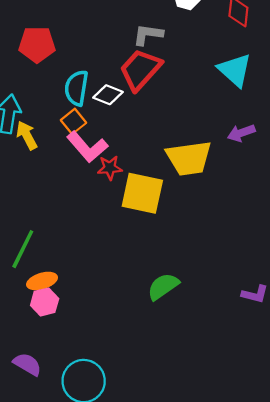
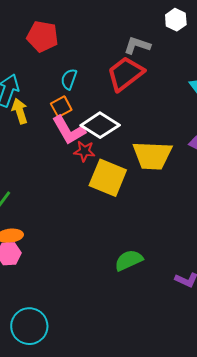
cyan semicircle: (76, 88) -> (69, 79), size x0.7
white diamond: (108, 95) -> (100, 125), moved, size x1.5
green semicircle: (163, 286) -> (129, 260), moved

